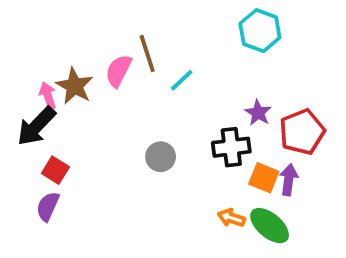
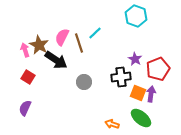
brown line: (147, 53) -> (79, 43), moved
cyan line: (182, 80) -> (95, 33), moved
black arrow: (36, 126) -> (56, 60), moved, turned -100
red square: (55, 170) -> (28, 77), moved
orange arrow: (231, 218) -> (112, 124), moved

